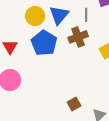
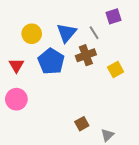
gray line: (86, 15) -> (94, 33), turned -32
yellow circle: (35, 16) -> (32, 34), moved

